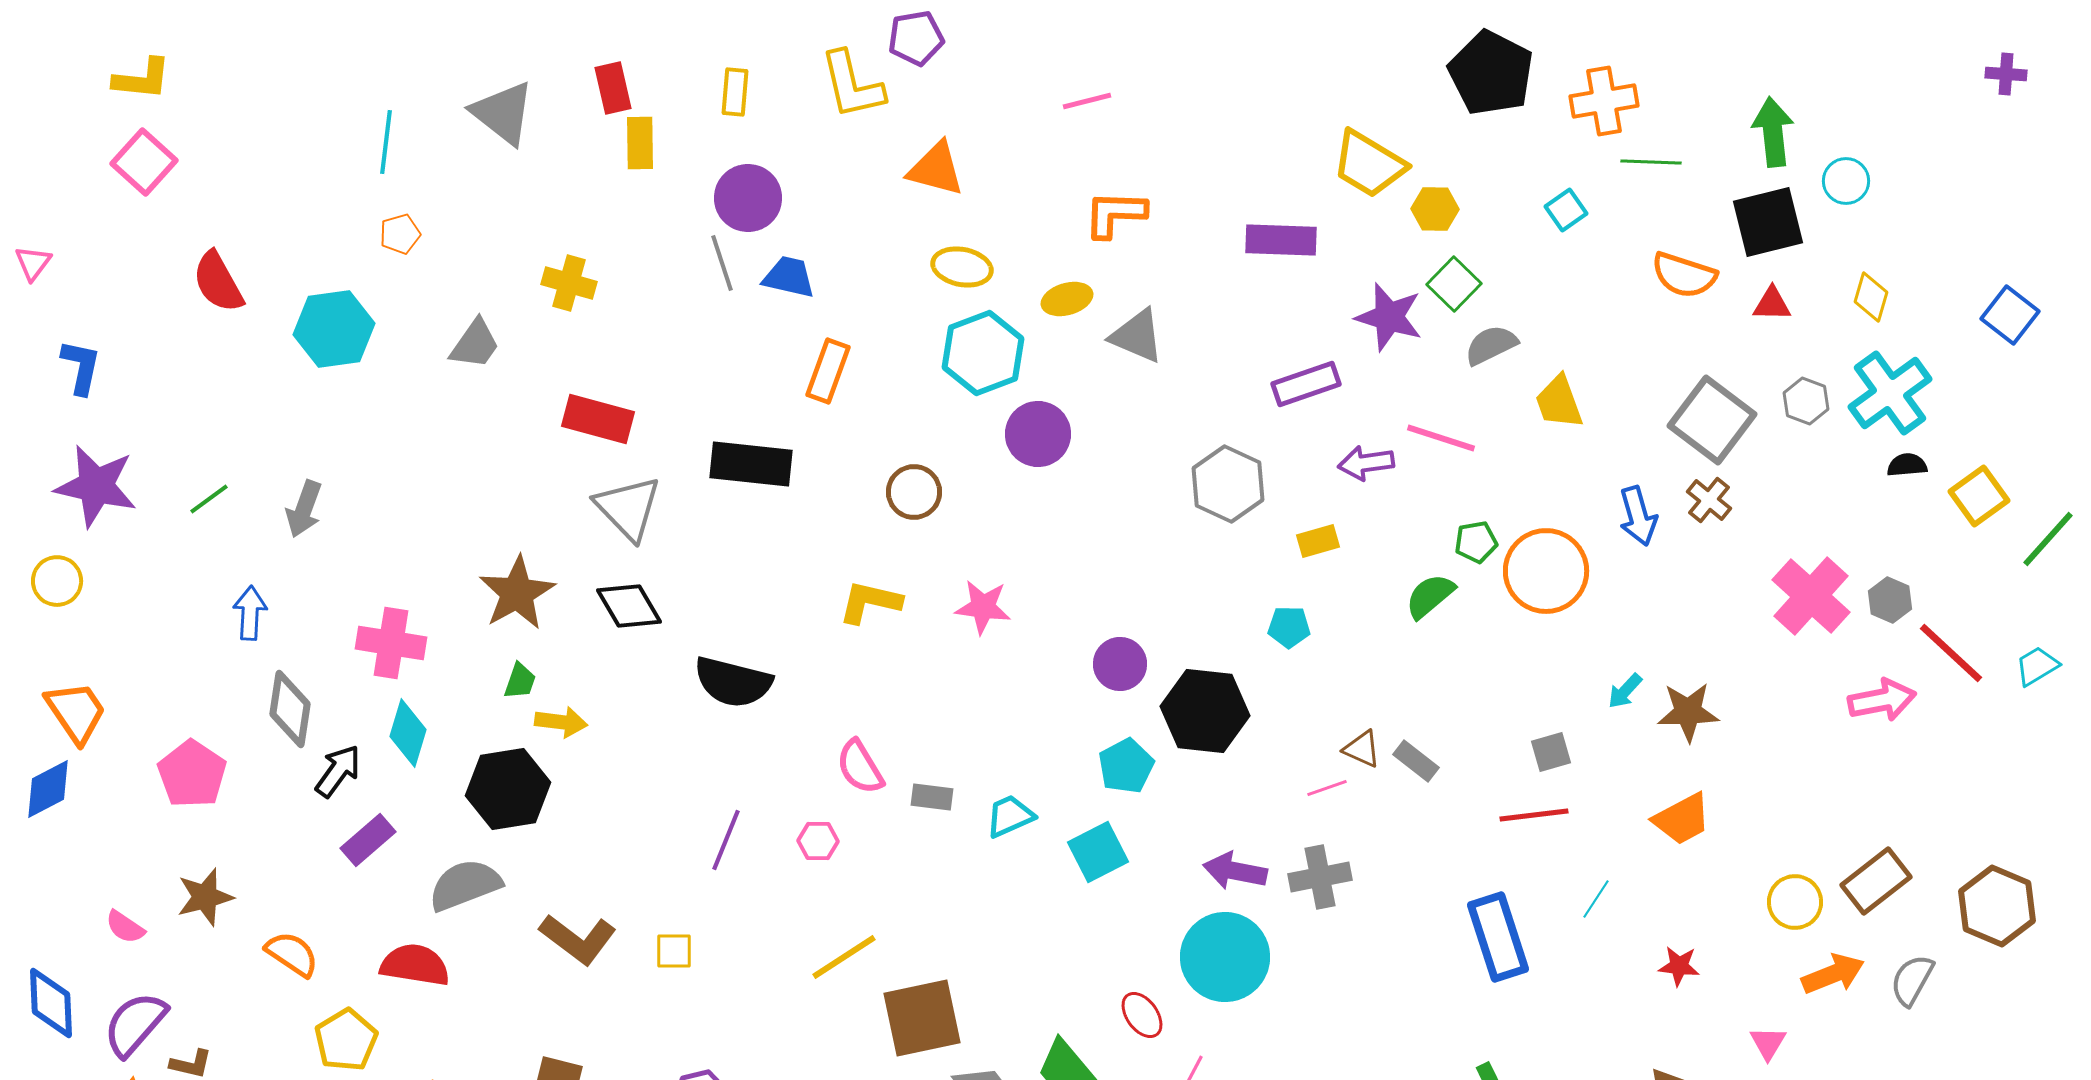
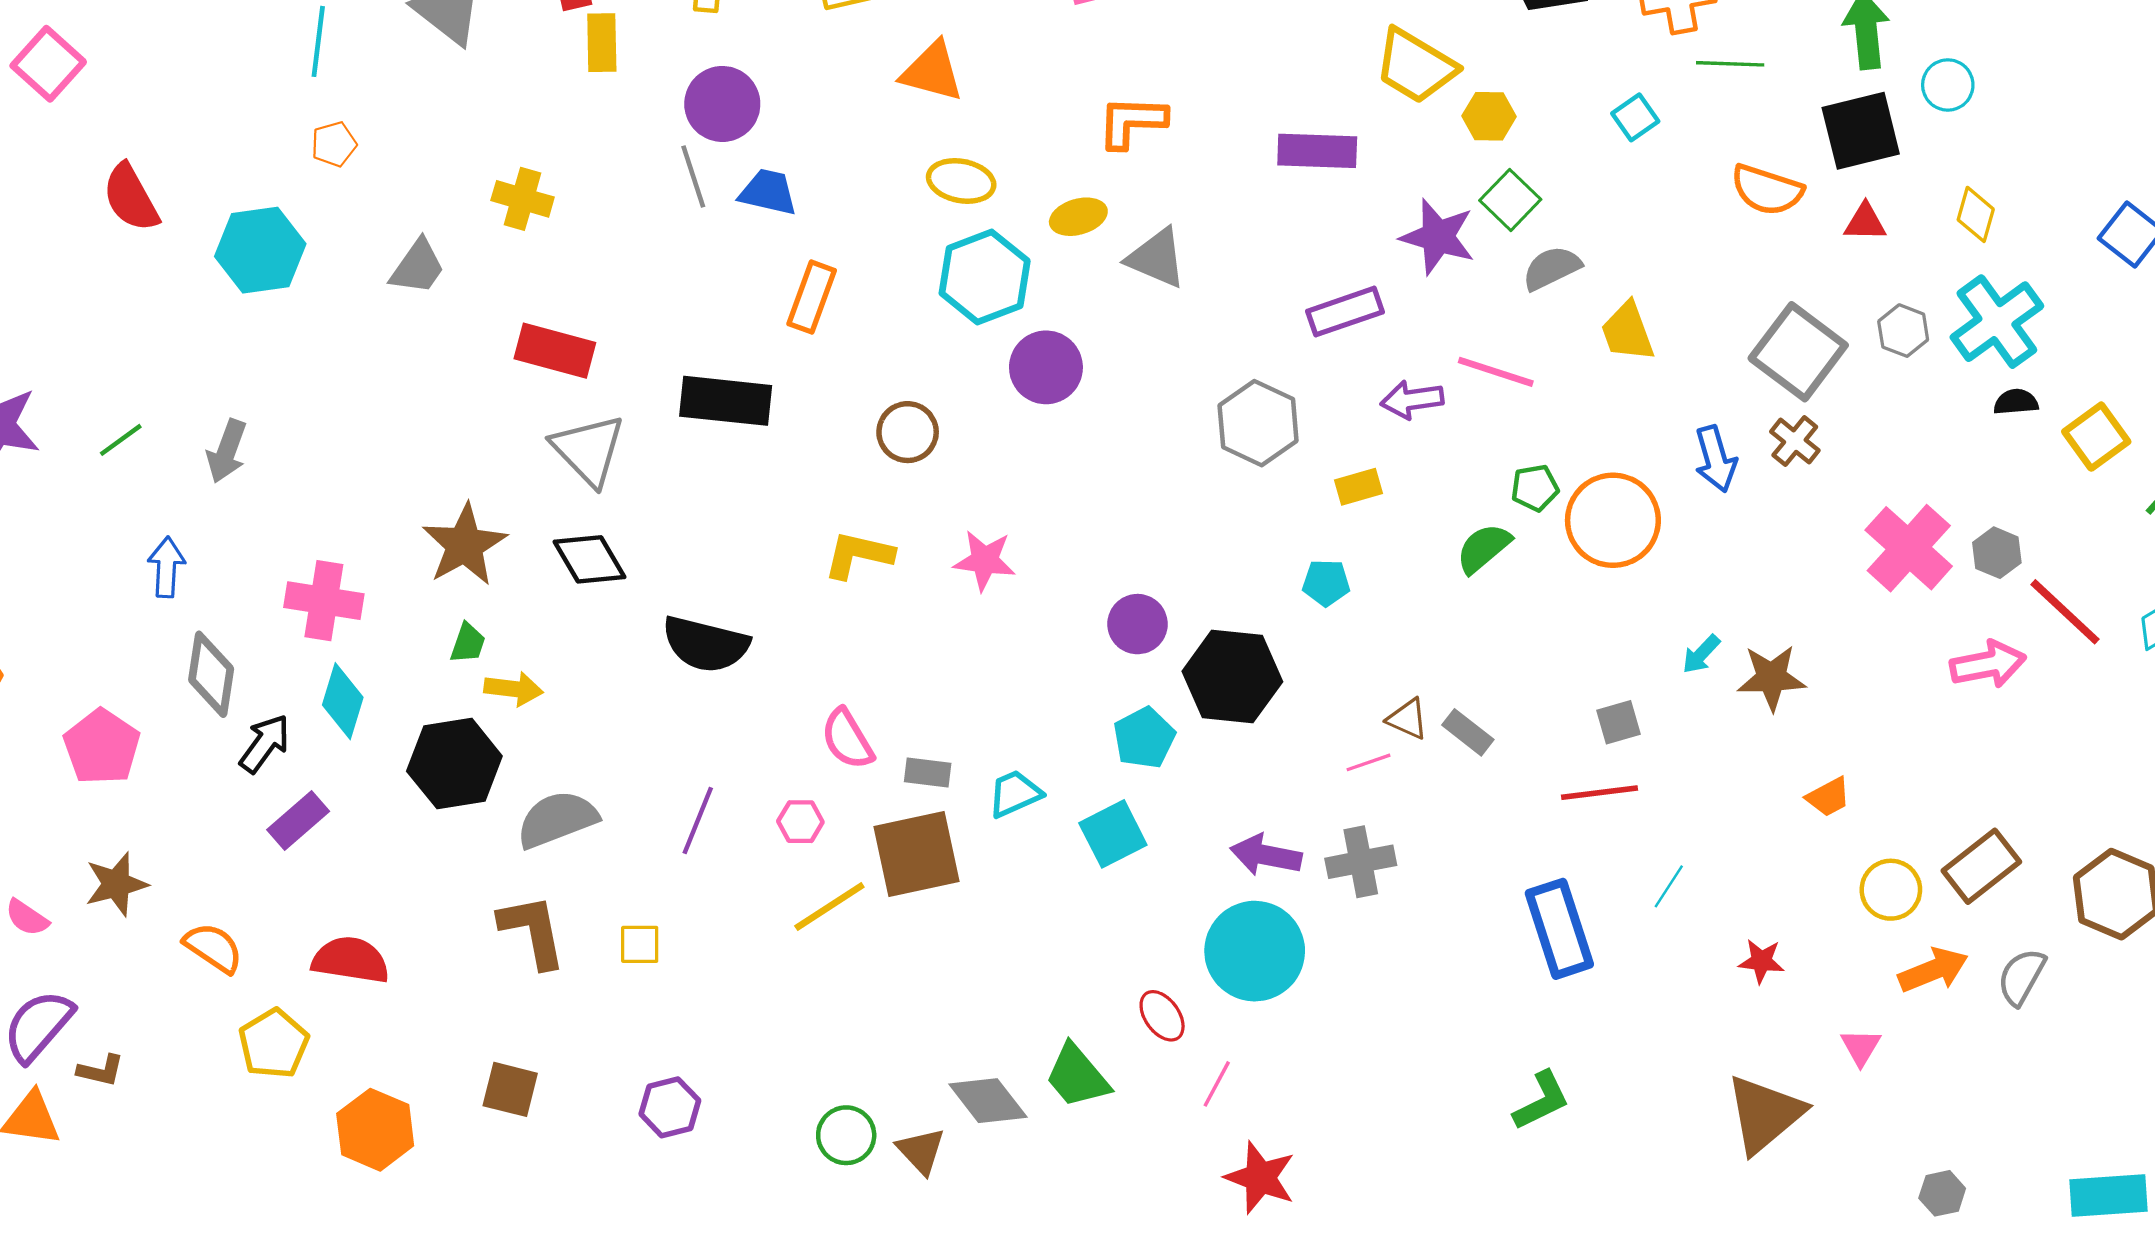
orange trapezoid: (1682, 819) -> (1828, 797), moved, size x0.7
gray semicircle: (465, 885) -> (557, 819), moved
brown L-shape: (578, 939) -> (533, 931), turned -138
yellow line: (844, 957) -> (829, 906), moved
brown square: (922, 1018) -> (917, 854), moved

